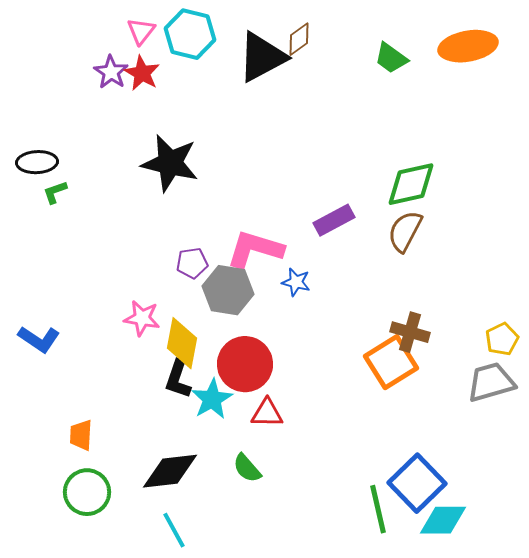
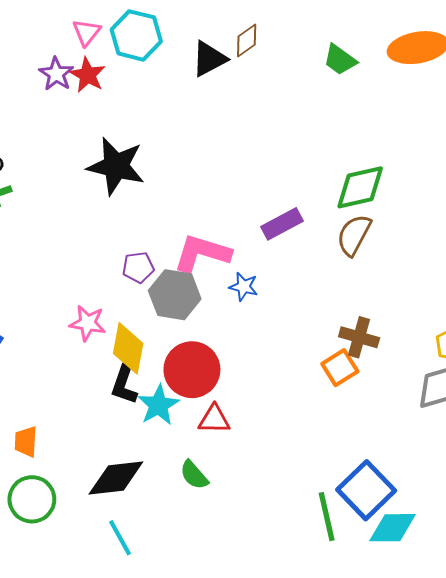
black triangle: (262, 57) -> (209, 59), size x0.7
orange square: (391, 362) -> (340, 368), size x0.7

